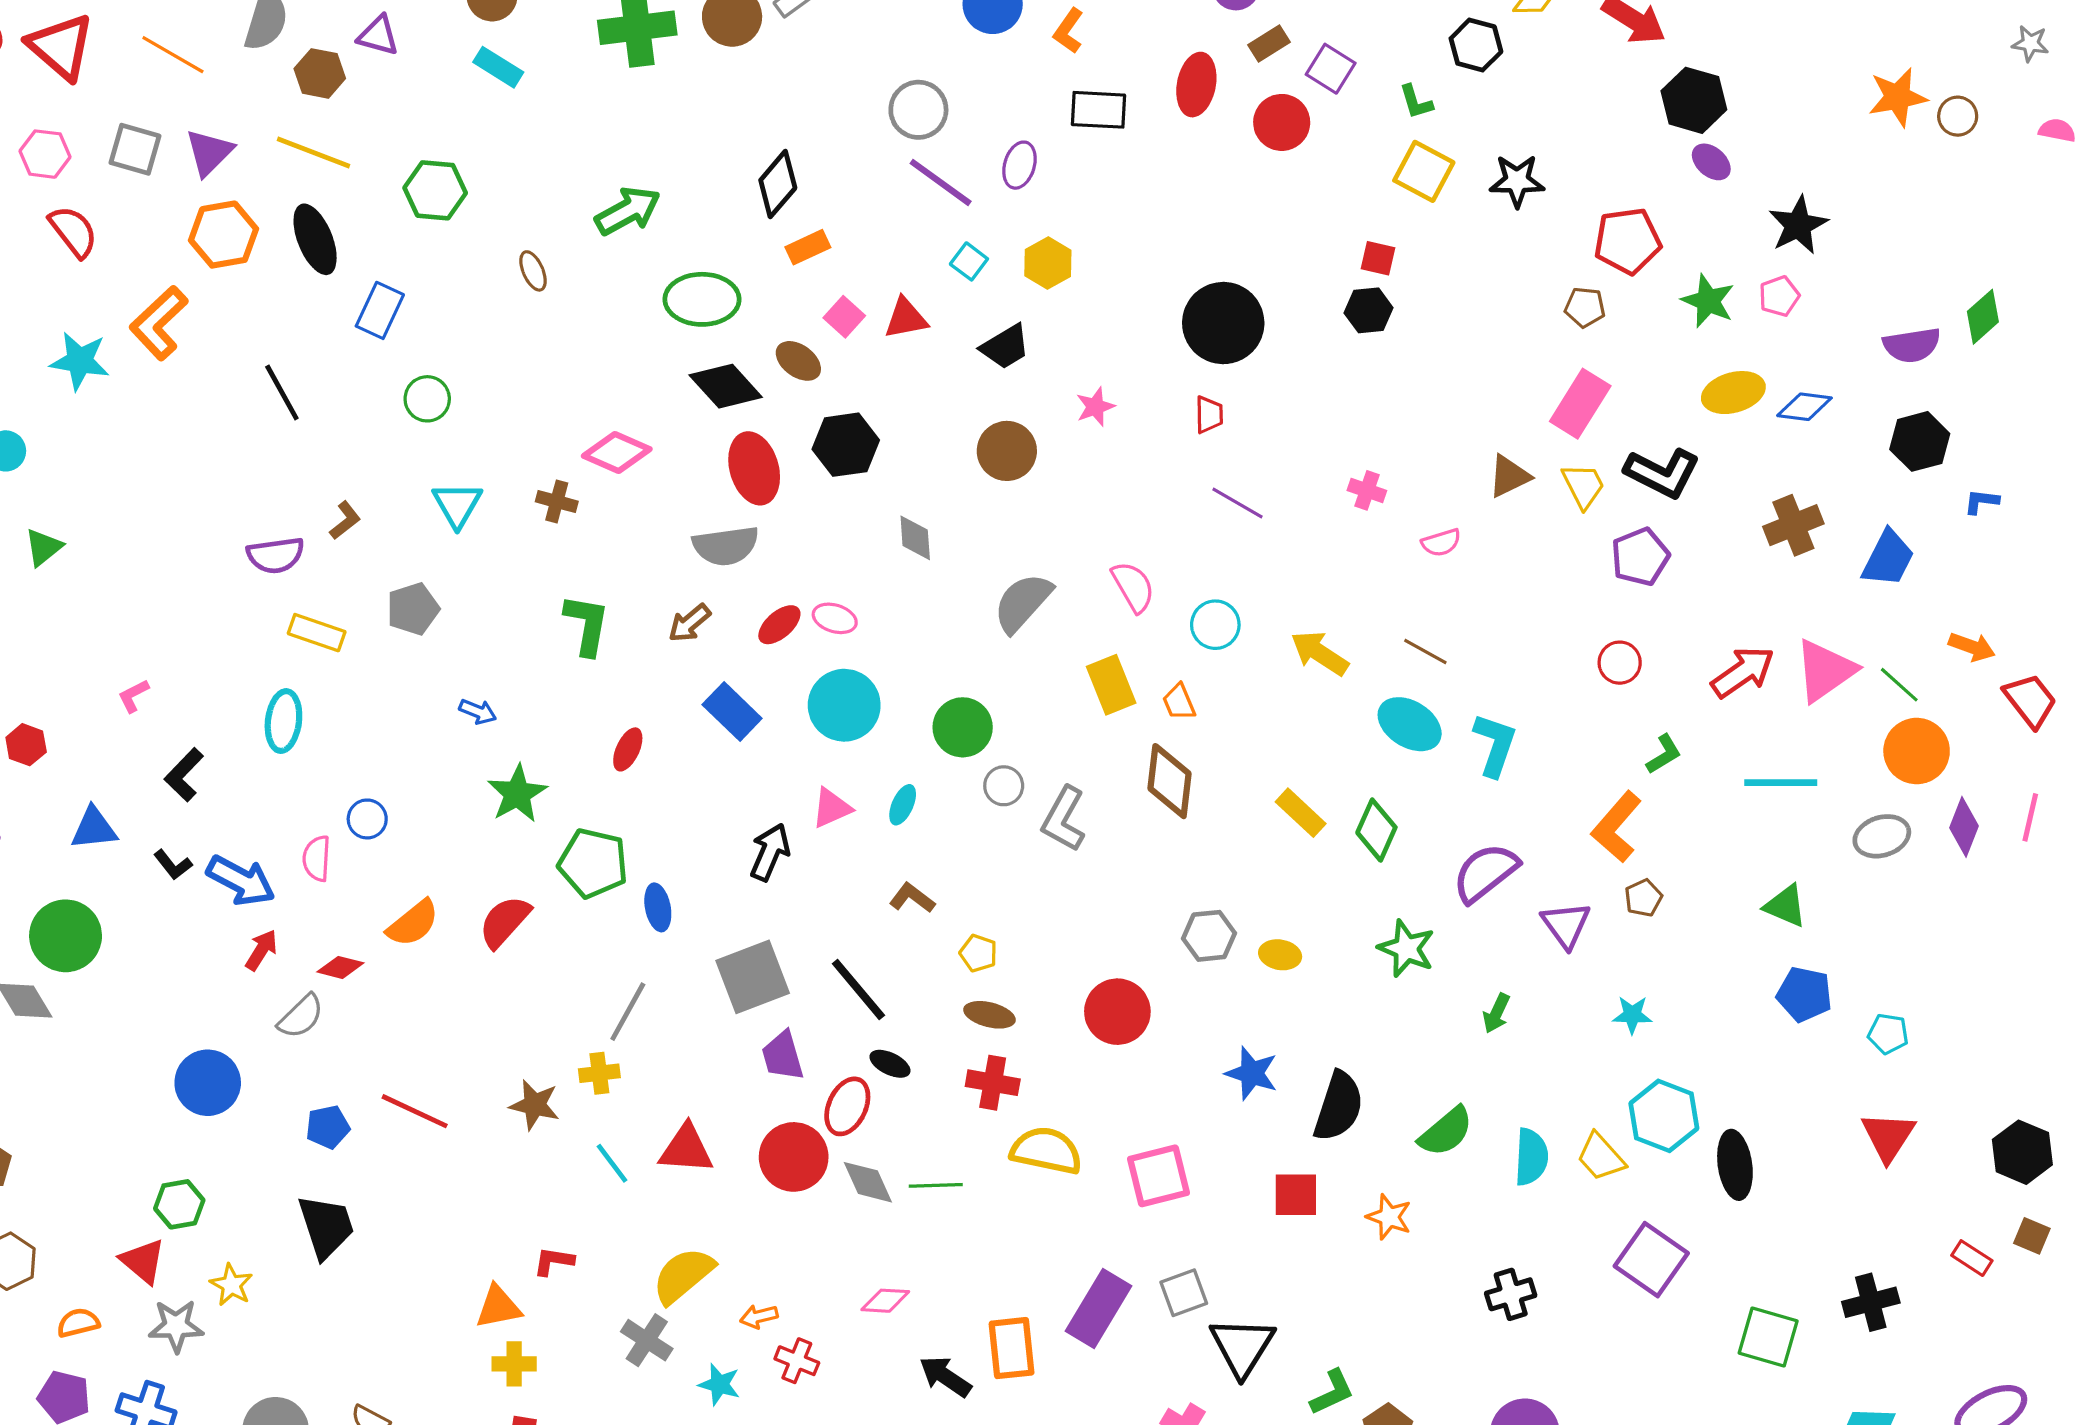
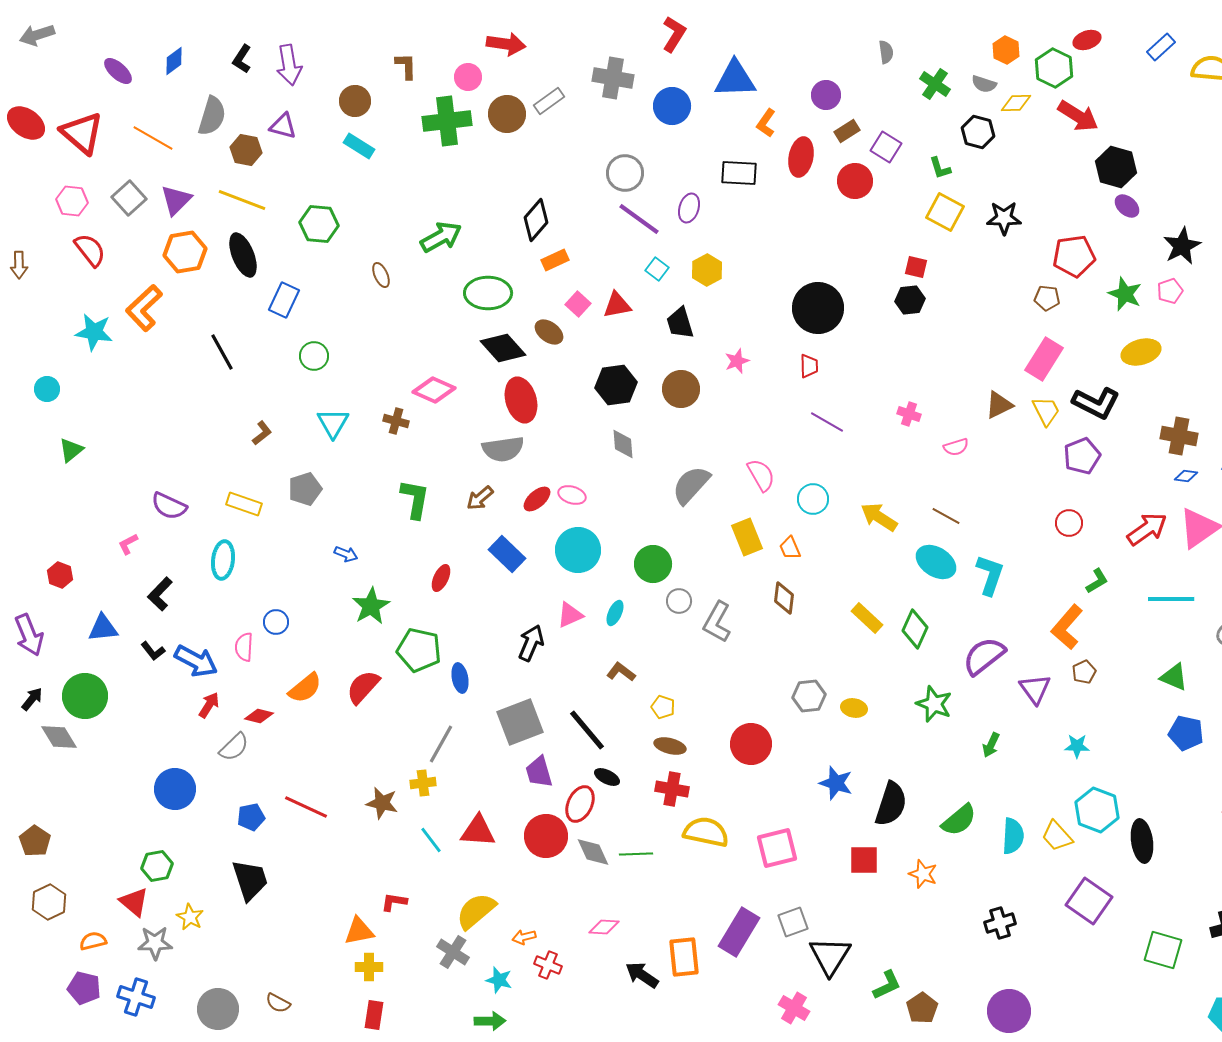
orange L-shape: (1068, 31) -> (766, 123), moved
gray square: (135, 149) -> (129, 198), turned 32
black trapezoid: (1005, 347) -> (680, 323), turned 104
blue diamond: (1804, 407) -> (1186, 476), moved, size x0.7
black hexagon: (846, 445) -> (616, 385), moved
brown cross: (1793, 525) -> (1179, 436), turned 33
purple semicircle: (276, 555) -> (169, 506), moved, turned 33
brown diamond: (1170, 781) -> (784, 598), size x0.7

